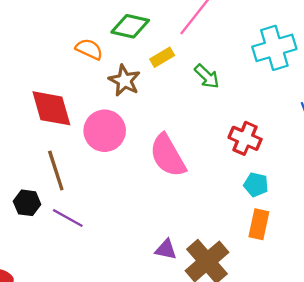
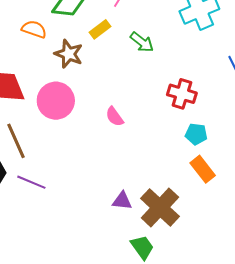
pink semicircle: (168, 156) -> (115, 117), size x0.5
orange rectangle: (259, 224) -> (203, 169), turned -44

